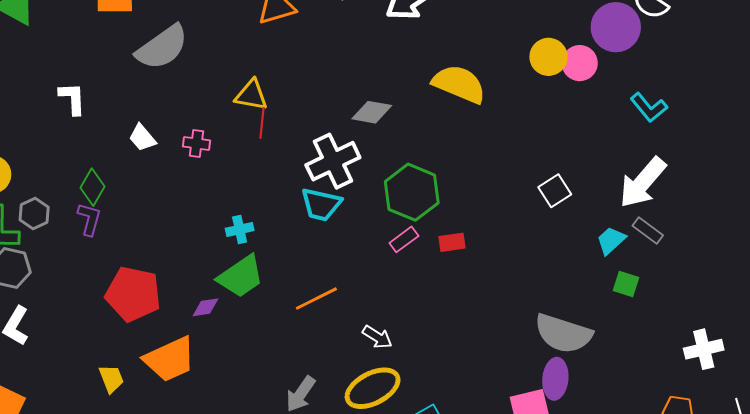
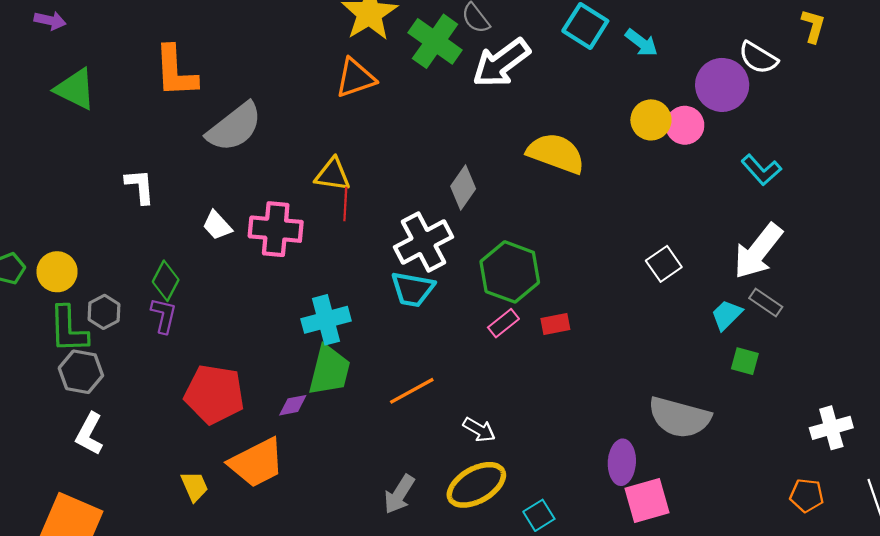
gray diamond: (372, 112) -> (463, 188), turned -63
pink cross: (197, 143) -> (276, 229), size x1.8
cyan cross: (240, 229) -> (326, 320), size x1.6
green trapezoid: (241, 276) -> (329, 370), turned -39
purple ellipse: (555, 379) -> (622, 462), moved

